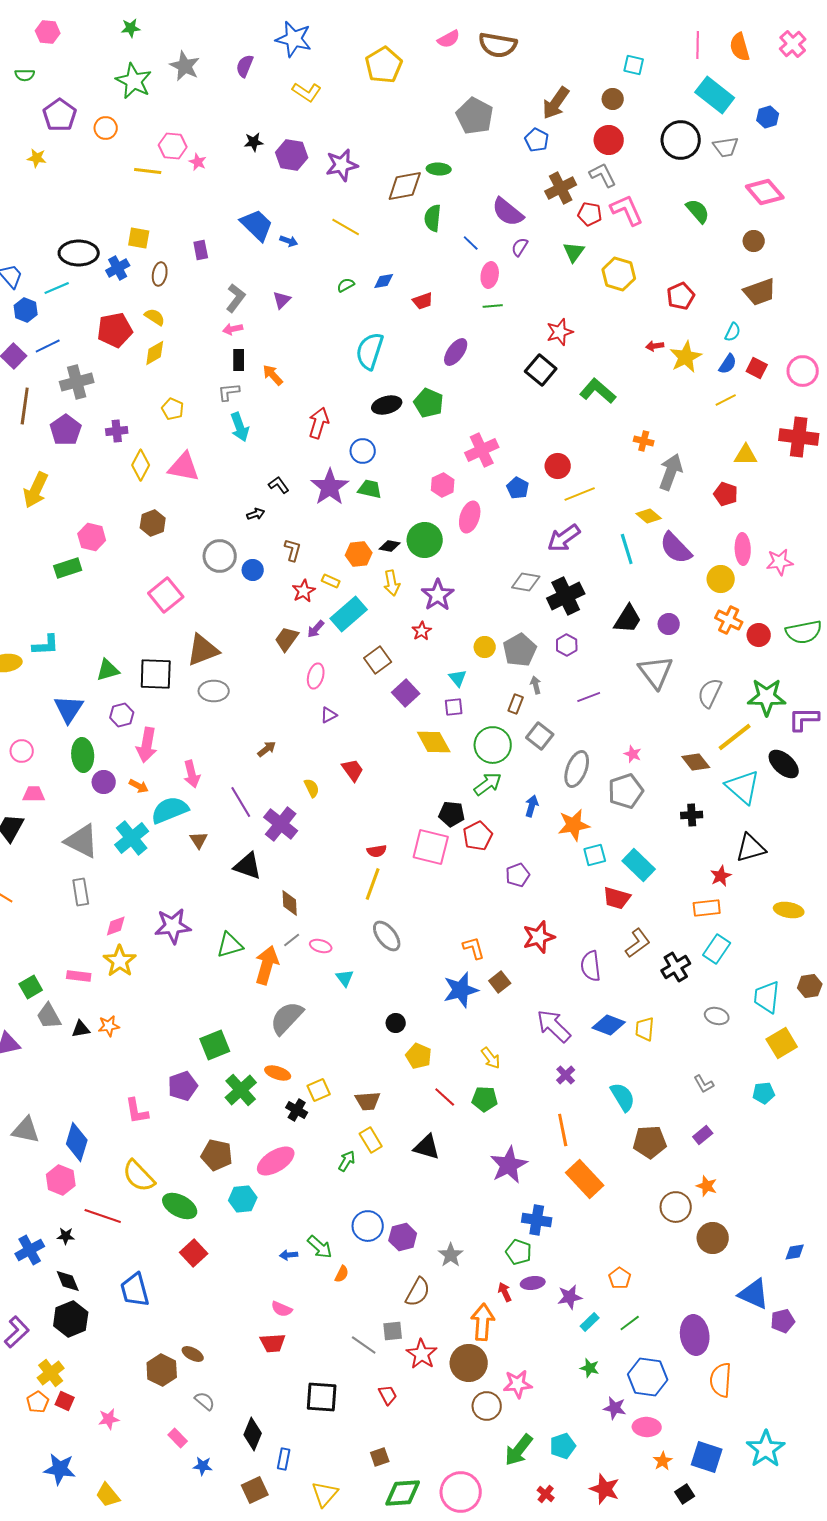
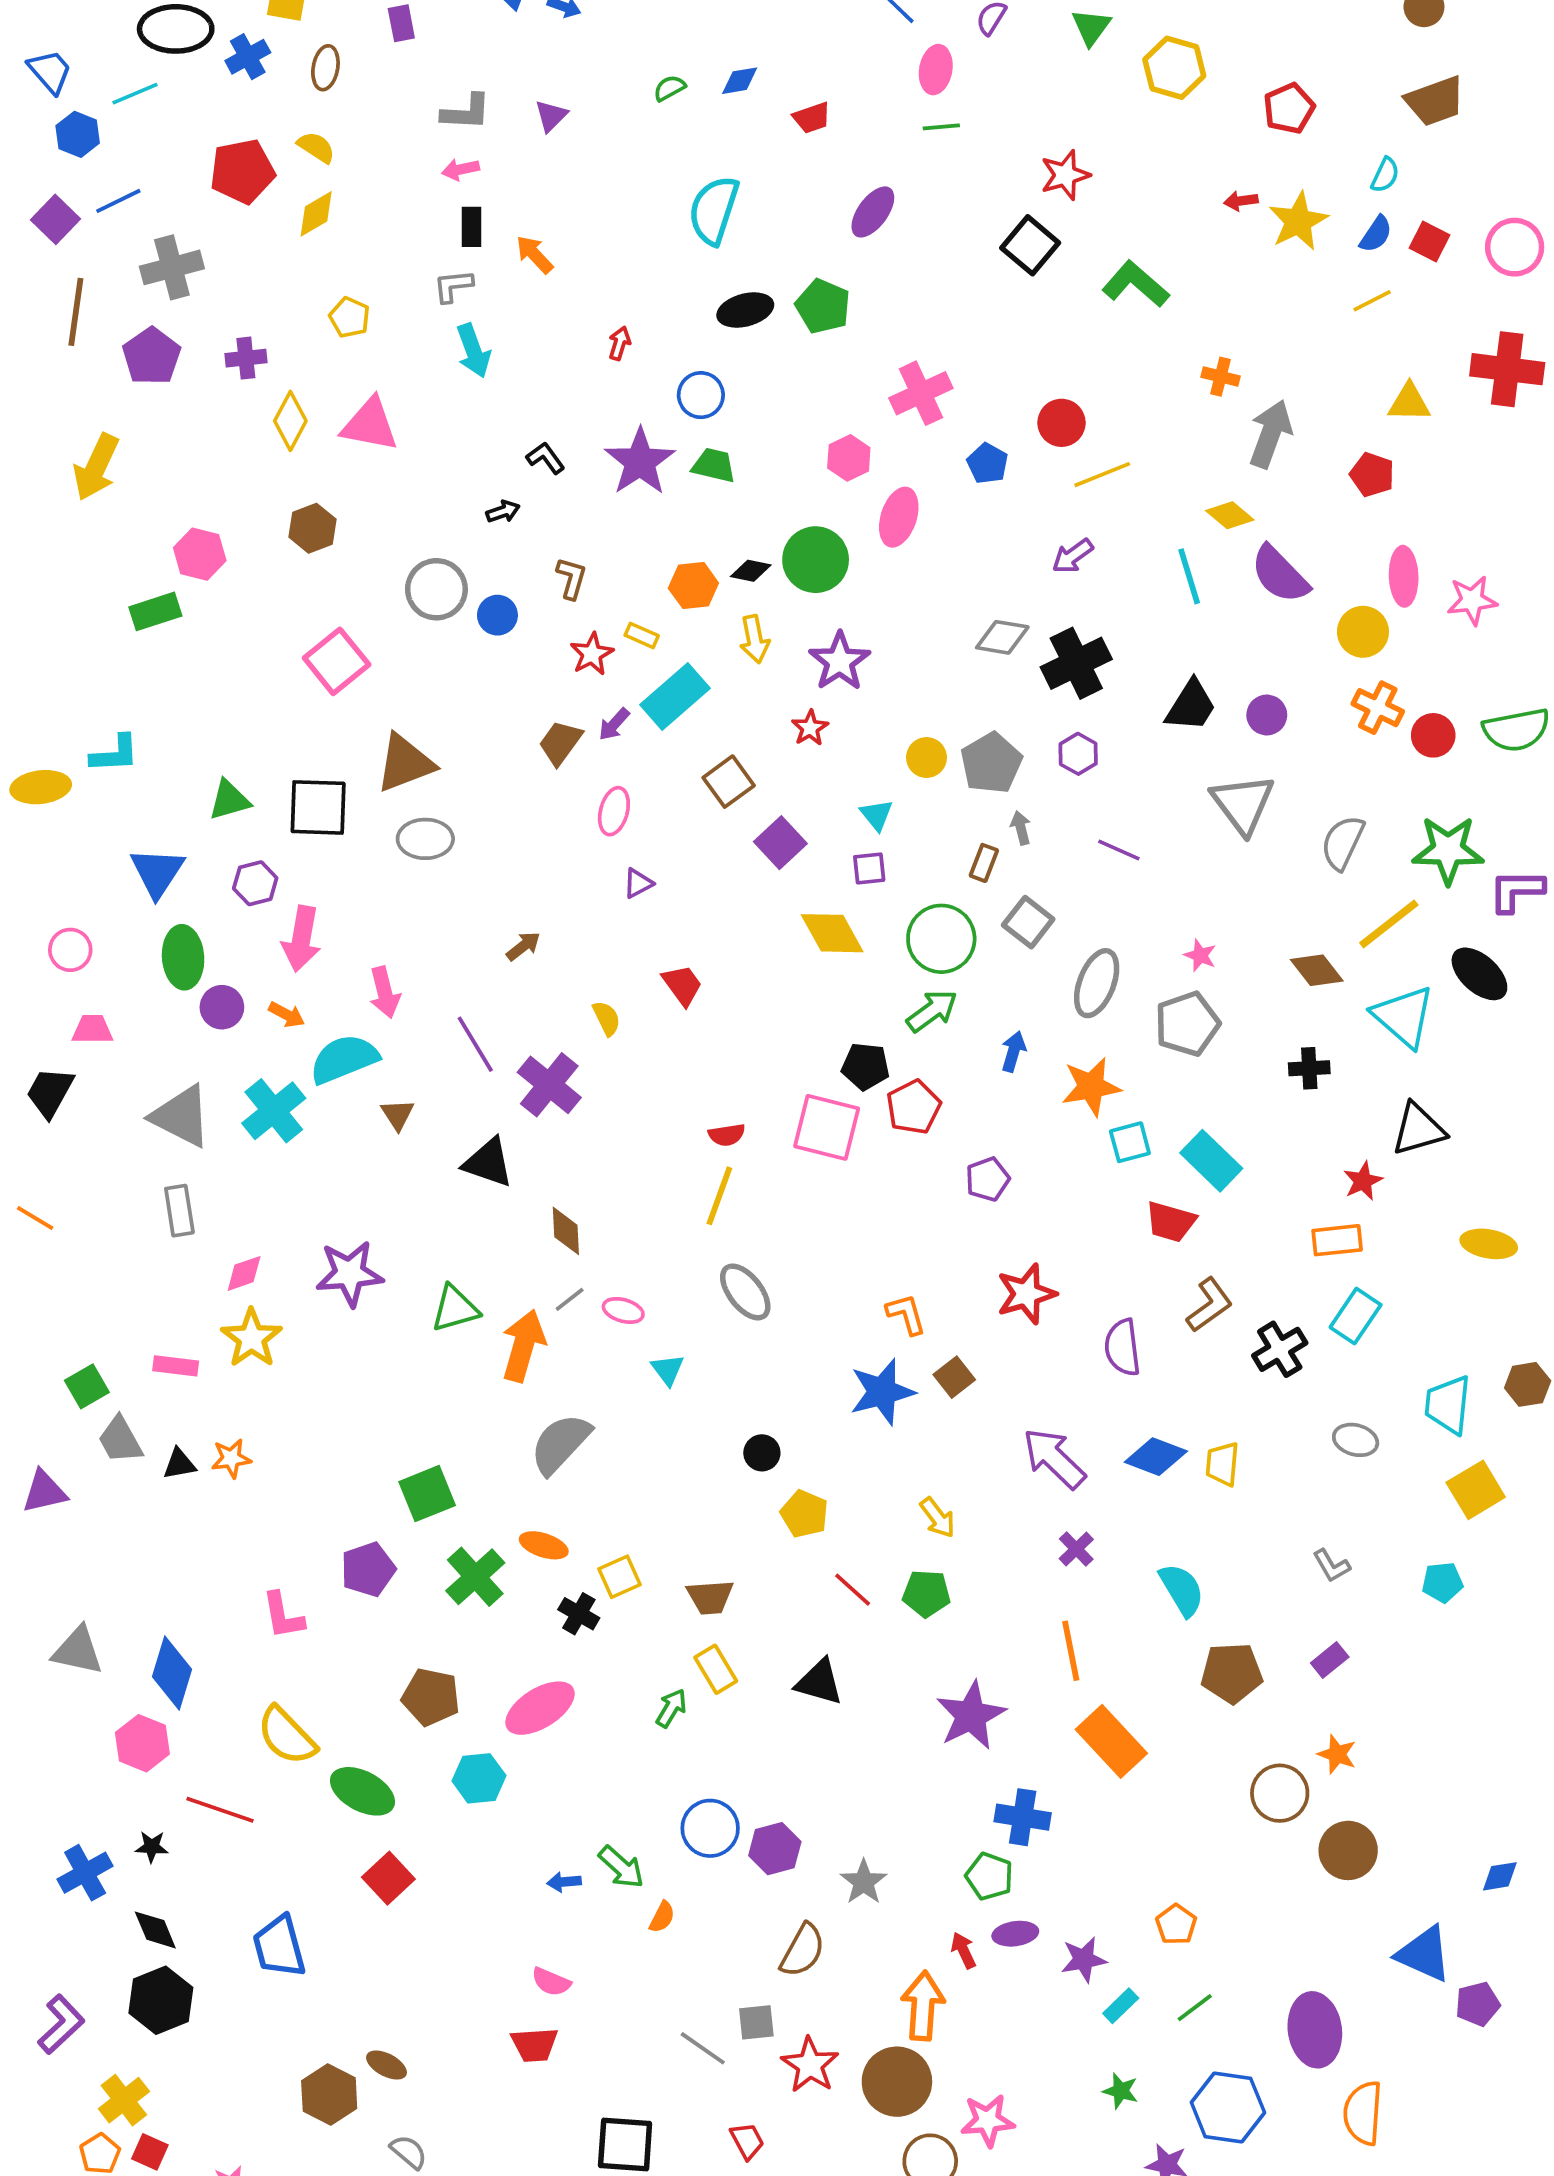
gray L-shape: (236, 298) -> (466, 112), turned 56
red arrow: (319, 423) -> (620, 343), size x0.6
purple arrow: (564, 538) -> (1073, 556), size x0.7
purple line: (589, 697) -> (1119, 850), turned 45

